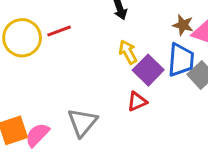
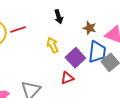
brown star: (183, 25) -> (90, 28), moved
yellow arrow: (128, 52) -> (53, 45), moved

